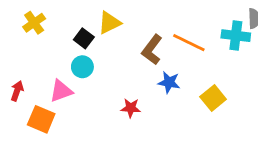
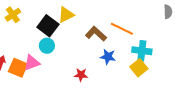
cyan cross: (236, 36) -> (142, 51), moved
black square: (84, 38) -> (48, 26), size x1.5
brown L-shape: (152, 50) -> (96, 34), turned 95
orange square: (41, 119) -> (18, 68), moved

